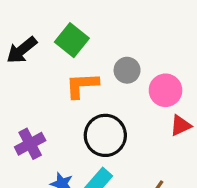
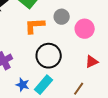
red triangle: (181, 125) -> (92, 62), moved

